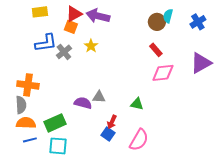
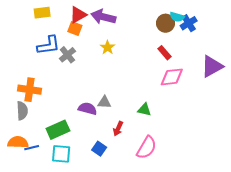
cyan semicircle: (168, 16) -> (177, 17), turned -88
blue cross: (198, 22) -> (189, 23), moved
yellow star: (91, 46) -> (108, 47), moved
orange semicircle: (26, 123) -> (18, 142), moved
blue square: (108, 134) -> (99, 149), moved

